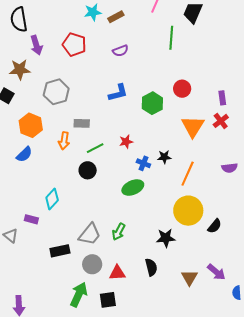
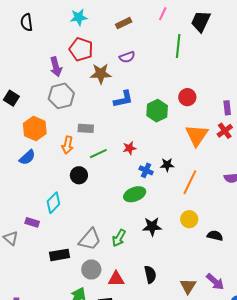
cyan star: (93, 12) -> (79, 17), moved
black semicircle: (19, 19) -> (27, 22), size x0.7
purple arrow: (36, 45) -> (56, 67), moved
brown star: (20, 69) -> (101, 74), moved
black circle: (88, 170) -> (79, 175), moved
yellow circle: (188, 211) -> (189, 219), size x0.6
black semicircle: (215, 226) -> (215, 236), turned -119
black star: (166, 238) -> (152, 227), moved

